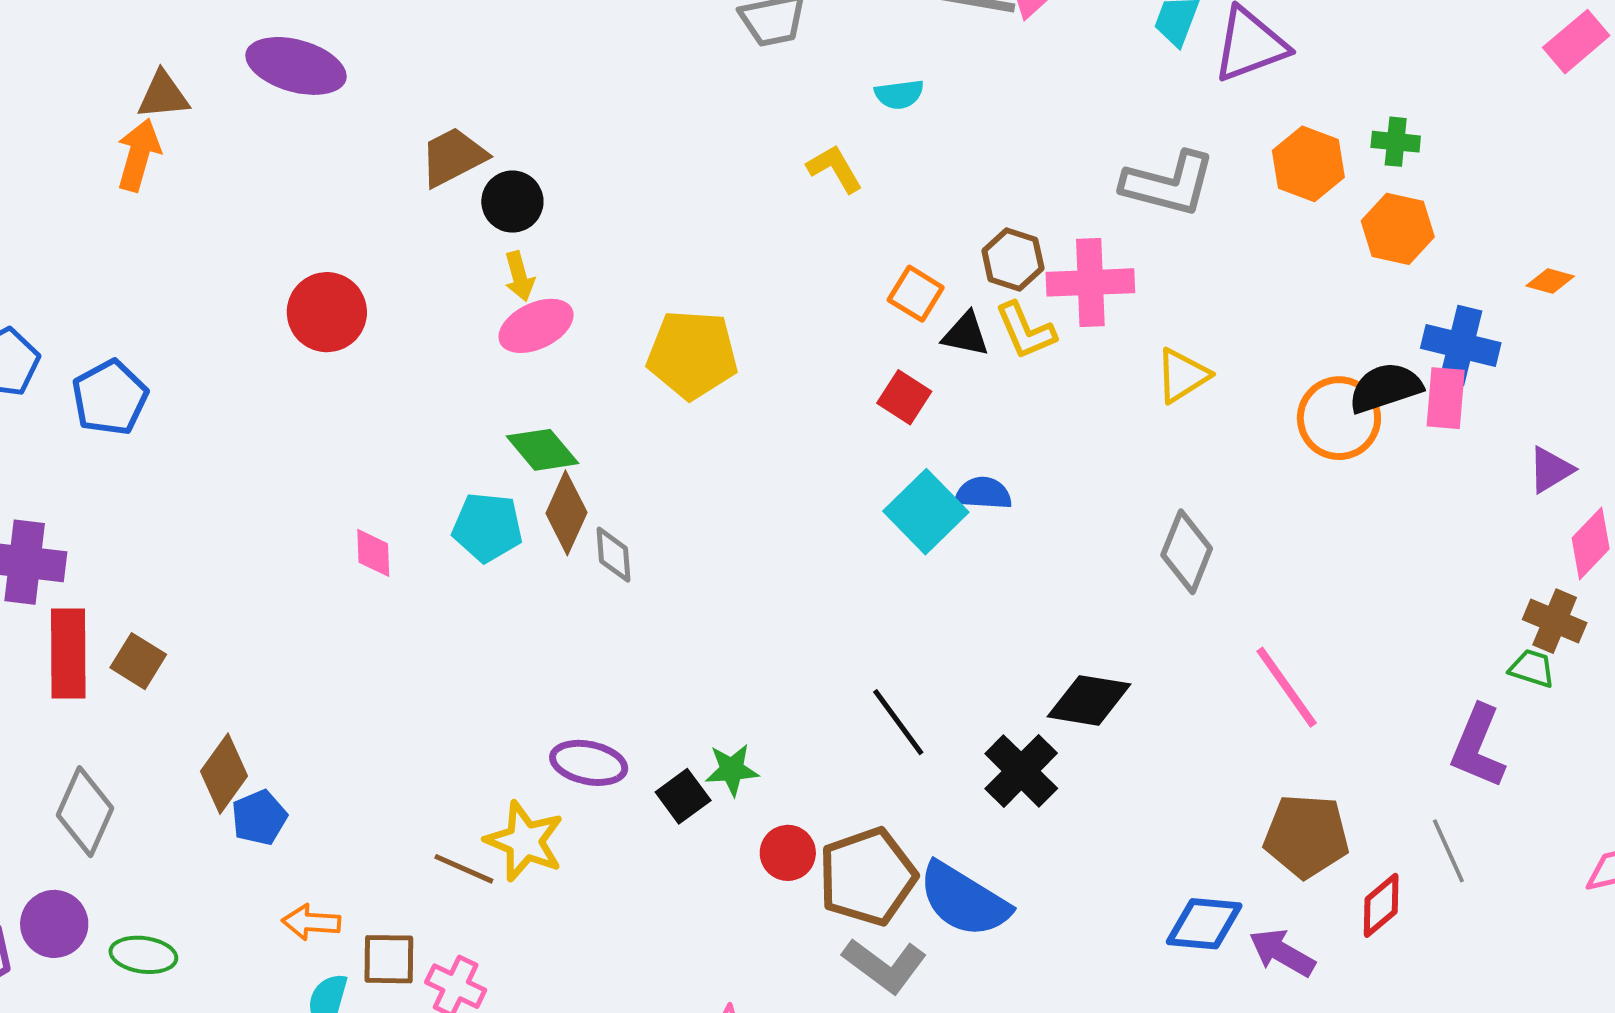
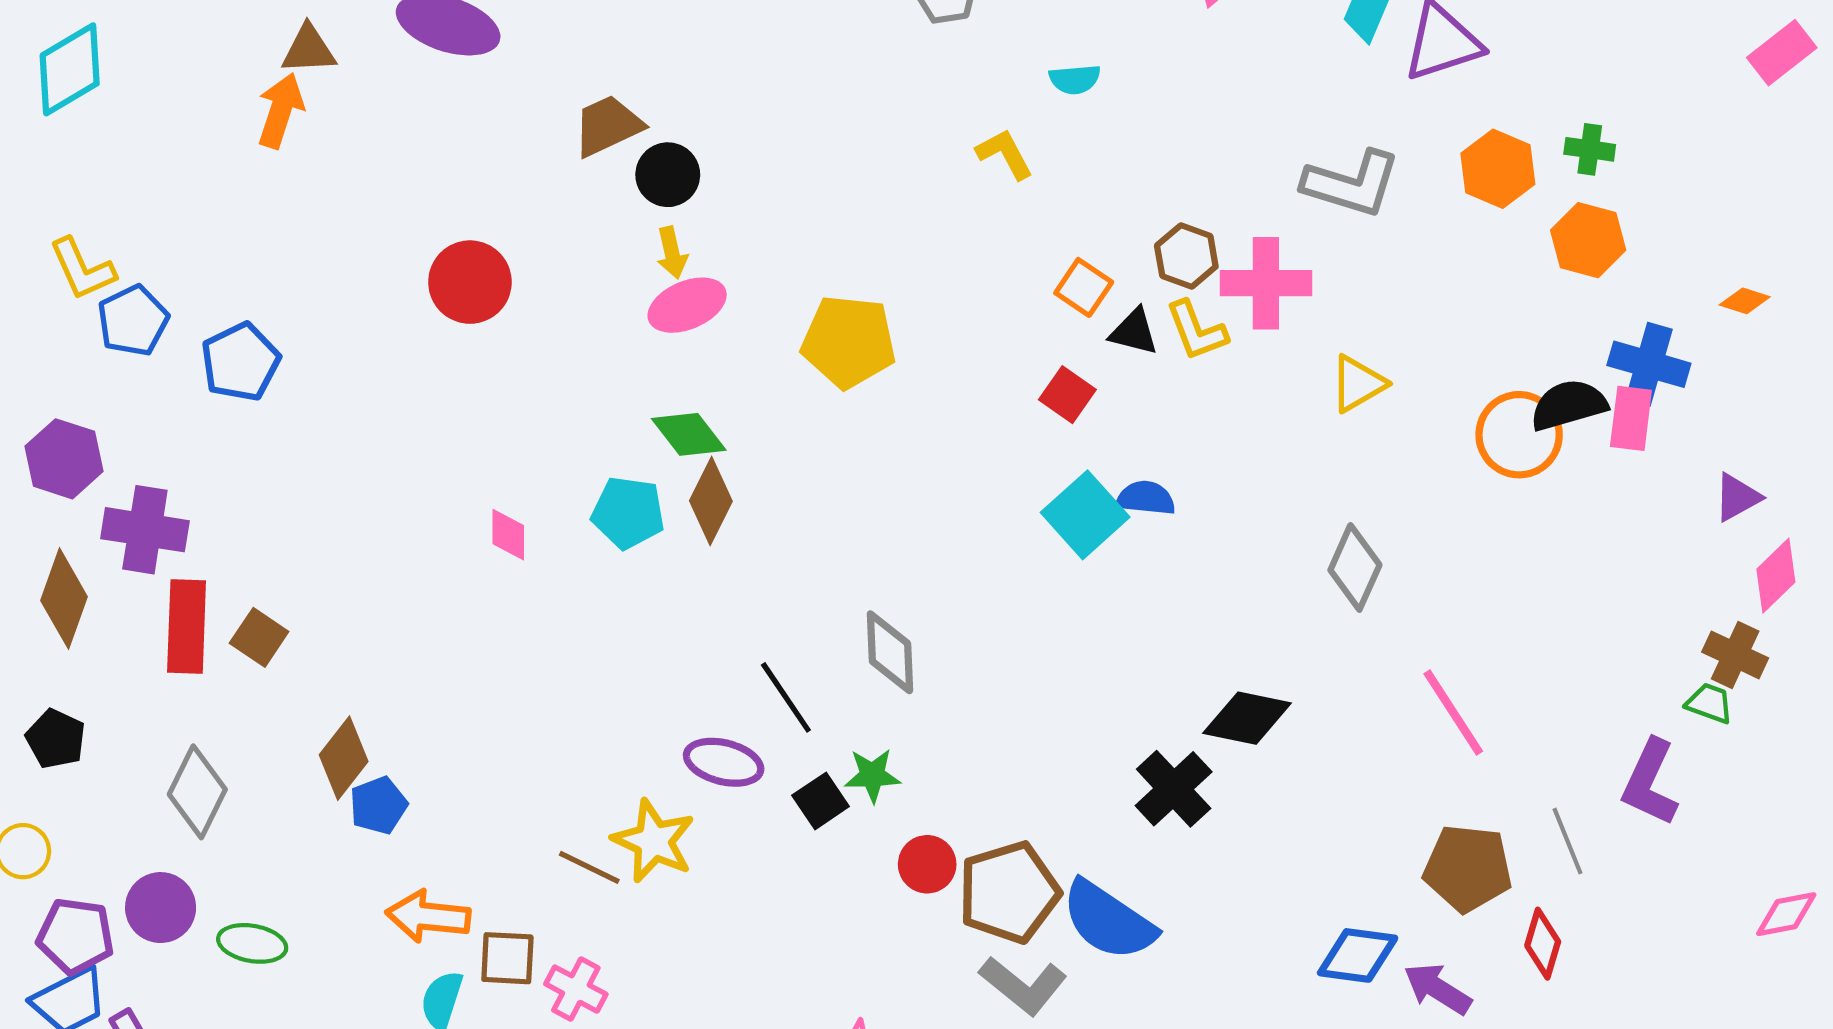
gray diamond: (613, 555) -> (890, 652), moved, size x1.4
black line: (898, 722) -> (786, 697), moved
gray line: (1448, 851) -> (1568, 841), moved
red diamond: (1381, 905) -> (1543, 944), turned -36
orange arrow: (311, 922) -> (428, 916), size x1.4

